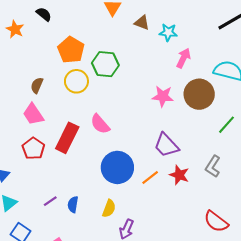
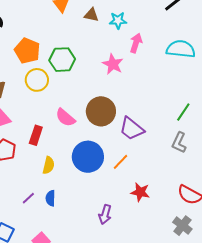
brown circle: (199, 94) -> (101, 111), moved
pink star: (163, 96) -> (113, 64), moved, turned 30
green line: (227, 125) -> (183, 112), moved
red rectangle: (67, 138) -> (36, 135), size x0.7
red star: (179, 175) -> (140, 192), moved
yellow semicircle: (109, 208) -> (49, 165), moved

